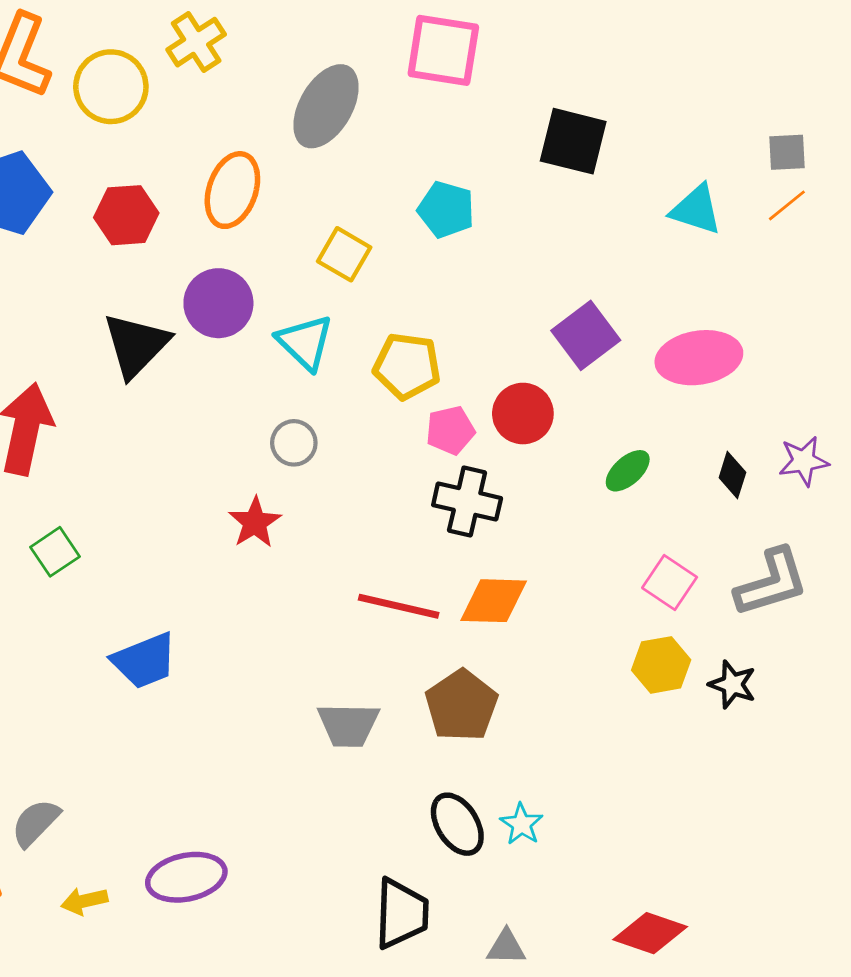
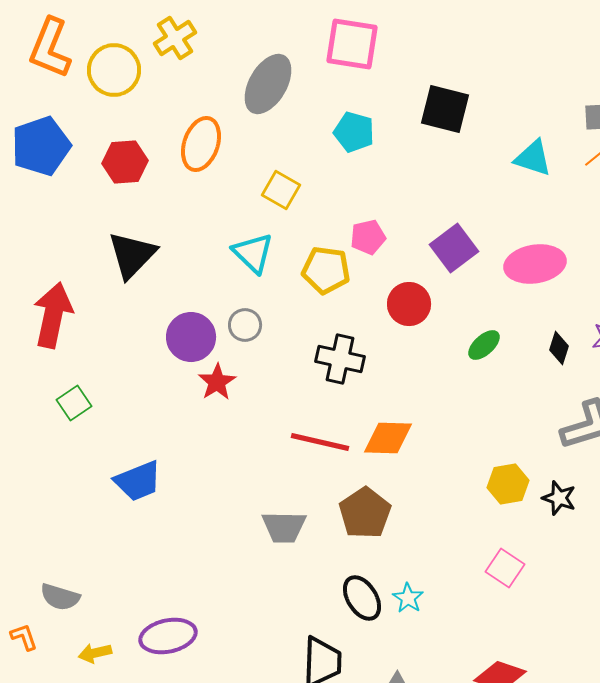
cyan pentagon: (446, 210) -> (354, 132), moved
purple circle: (218, 303) -> (191, 337), moved
pink pentagon: (450, 430) -> (368, 237), moved
black cross: (467, 502) -> (340, 359), moved
pink square: (670, 583) -> (505, 568), moved
gray semicircle: (35, 823) -> (60, 597), turned -117

